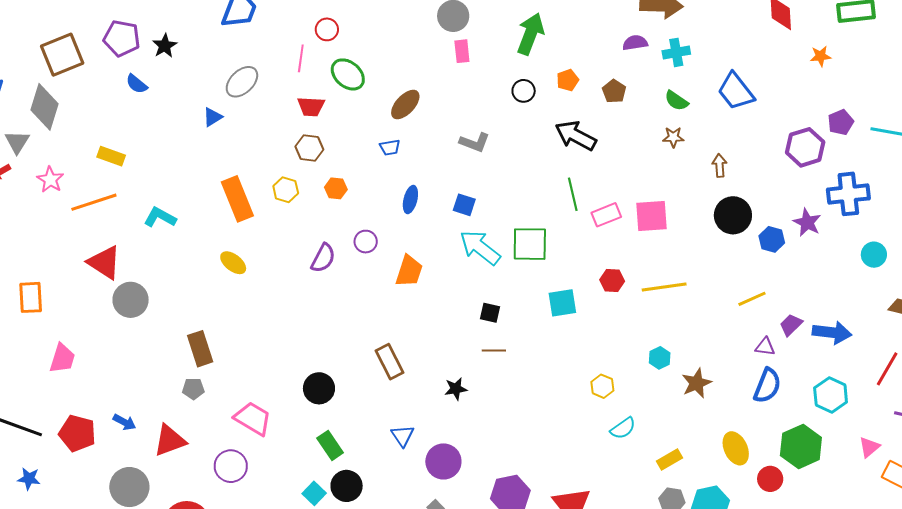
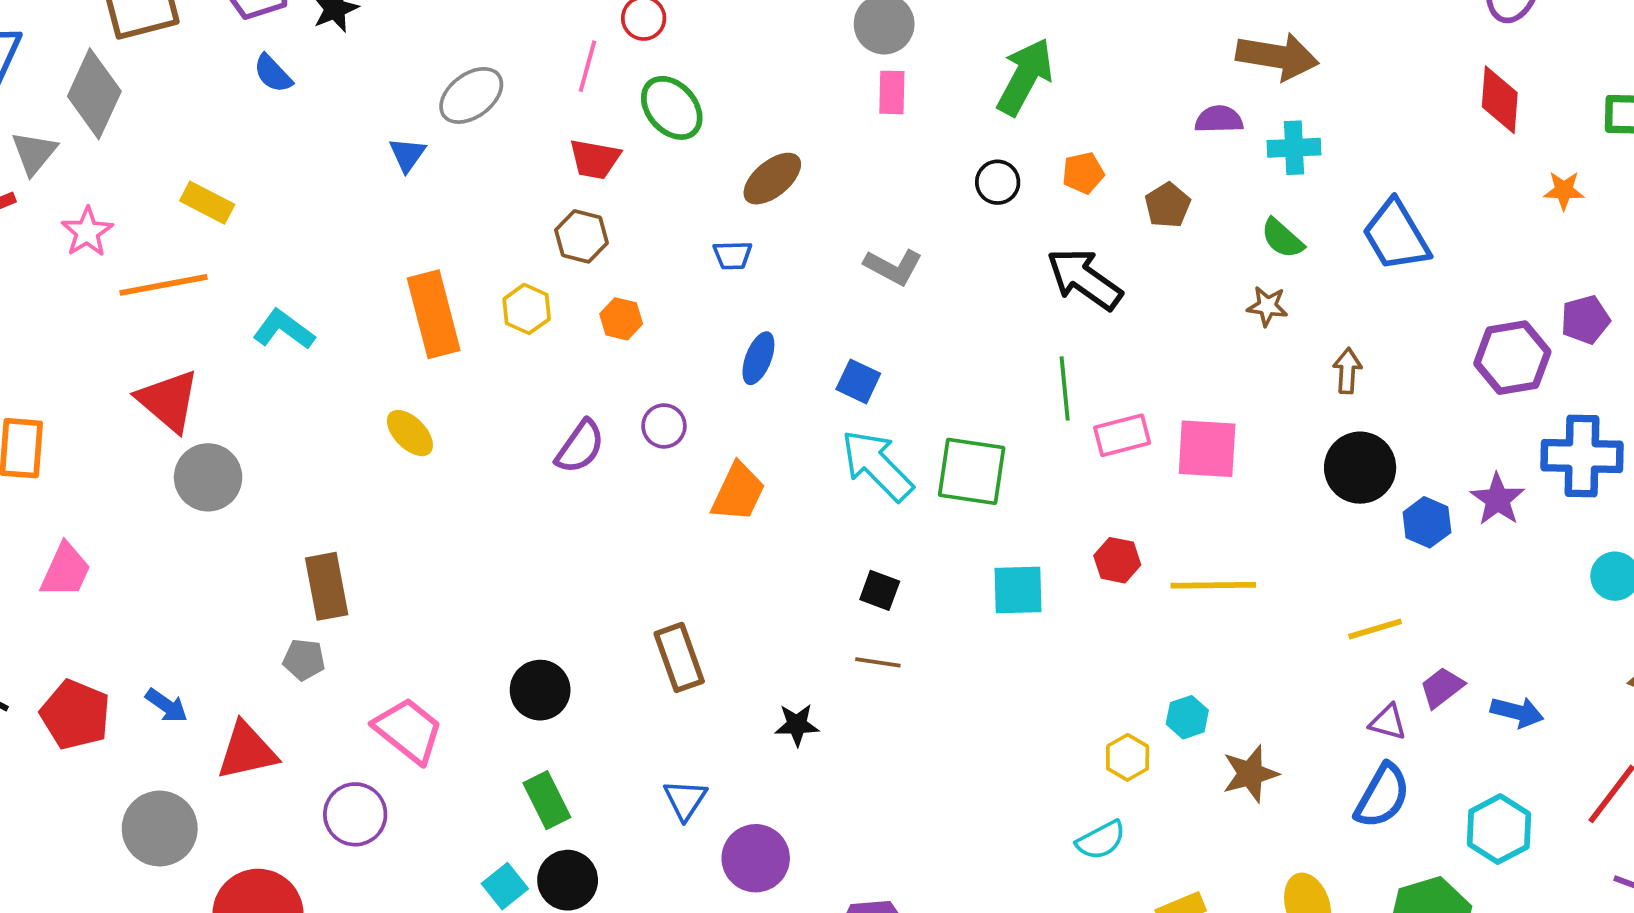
blue triangle: (213, 117) -> (407, 154), turned -30
blue arrow: (832, 332) -> (1517, 712), size x0.7
yellow hexagon: (602, 386) -> (1128, 757), moved

